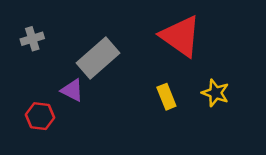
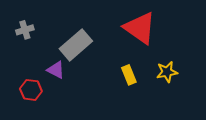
yellow star: (215, 93) -> (167, 72), turned -30

